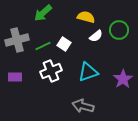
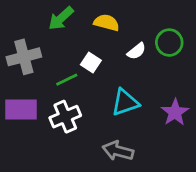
yellow semicircle: (86, 17) -> (107, 23), moved
green line: (43, 46) -> (67, 80), moved
white cross: (51, 71) -> (65, 117), moved
purple rectangle: (15, 77) -> (21, 110), size x1.6

